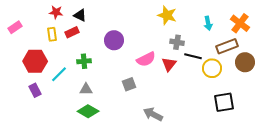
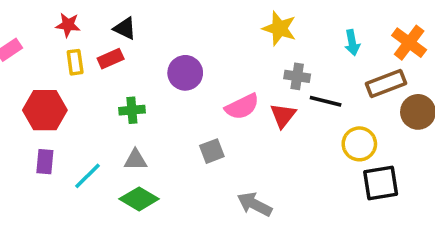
red star: (56, 12) -> (68, 25), moved
yellow circle: (212, 68) -> (359, 144), moved
cyan line: (59, 74) -> (87, 176), moved
purple rectangle: (35, 90) -> (45, 162), turned 32

